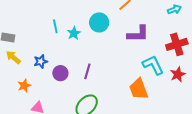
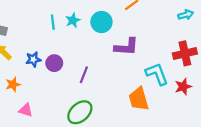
cyan star: (74, 33) -> (73, 20), moved
purple L-shape: (138, 34) -> (126, 47), moved
purple circle: (60, 73) -> (54, 63), moved

